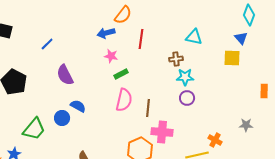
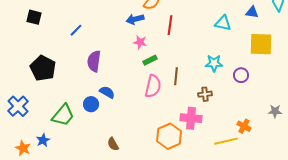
blue triangle: (241, 38) -> (252, 12), moved, turned -40
yellow square: (232, 58) -> (261, 44), size x1.4
brown cross: (176, 59) -> (205, 94), moved
purple semicircle: (65, 75) -> (94, 61), turned 35
purple circle: (187, 98) -> (241, 75), moved
brown line: (148, 108) -> (176, 76), moved

